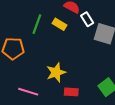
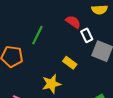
yellow rectangle: (59, 24) -> (70, 63), moved

